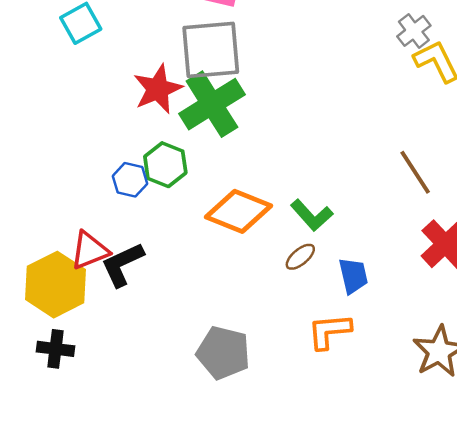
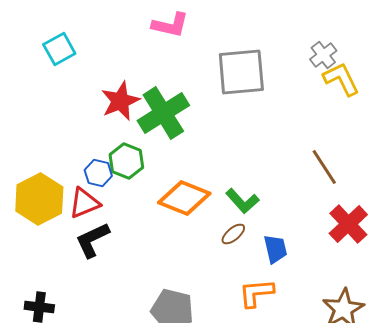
gray square: (211, 50) -> (241, 72), moved
red triangle: (90, 250) -> (84, 203), moved
yellow hexagon: (56, 285) -> (39, 199), moved

